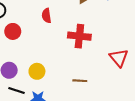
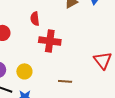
red cross: (79, 36) -> (50, 41), moved

